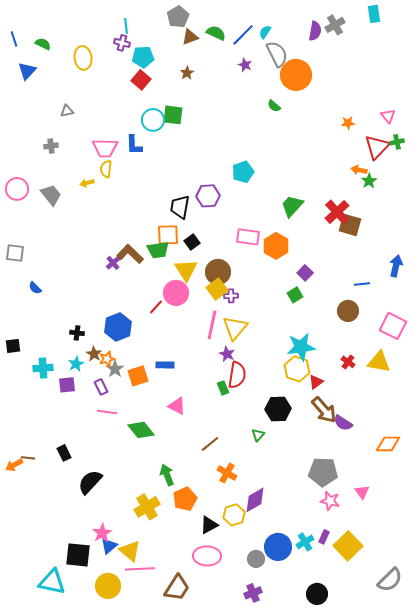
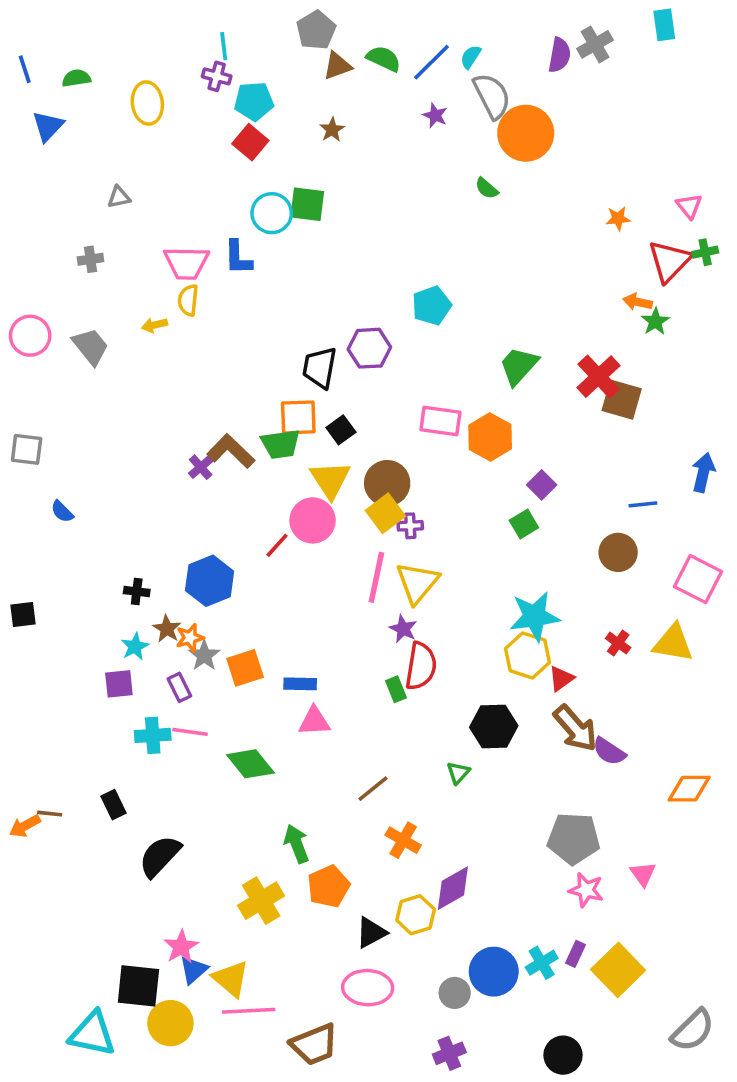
green semicircle: (43, 44) -> (76, 78), turned -35
blue rectangle: (165, 365) -> (300, 684), moved
cyan cross: (43, 368) -> (153, 735), moved
pink triangle: (177, 406) -> (314, 721), turned -30
yellow circle: (108, 586) -> (170, 1023), moved
brown trapezoid: (177, 588) -> (314, 1044), turned 36

